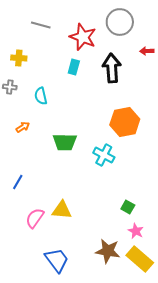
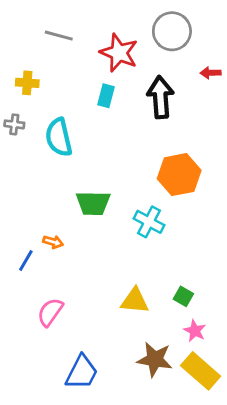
cyan semicircle: (41, 96) -> (59, 137), size x1.5
orange arrow: (23, 127) -> (53, 242), moved, turned 48
yellow triangle: (62, 210) -> (135, 301), moved
blue trapezoid: (57, 260) -> (82, 372), turned 64

